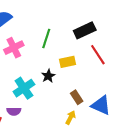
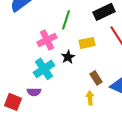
pink cross: (14, 48) -> (47, 40), moved
yellow arrow: (71, 117) -> (90, 98), turned -32

